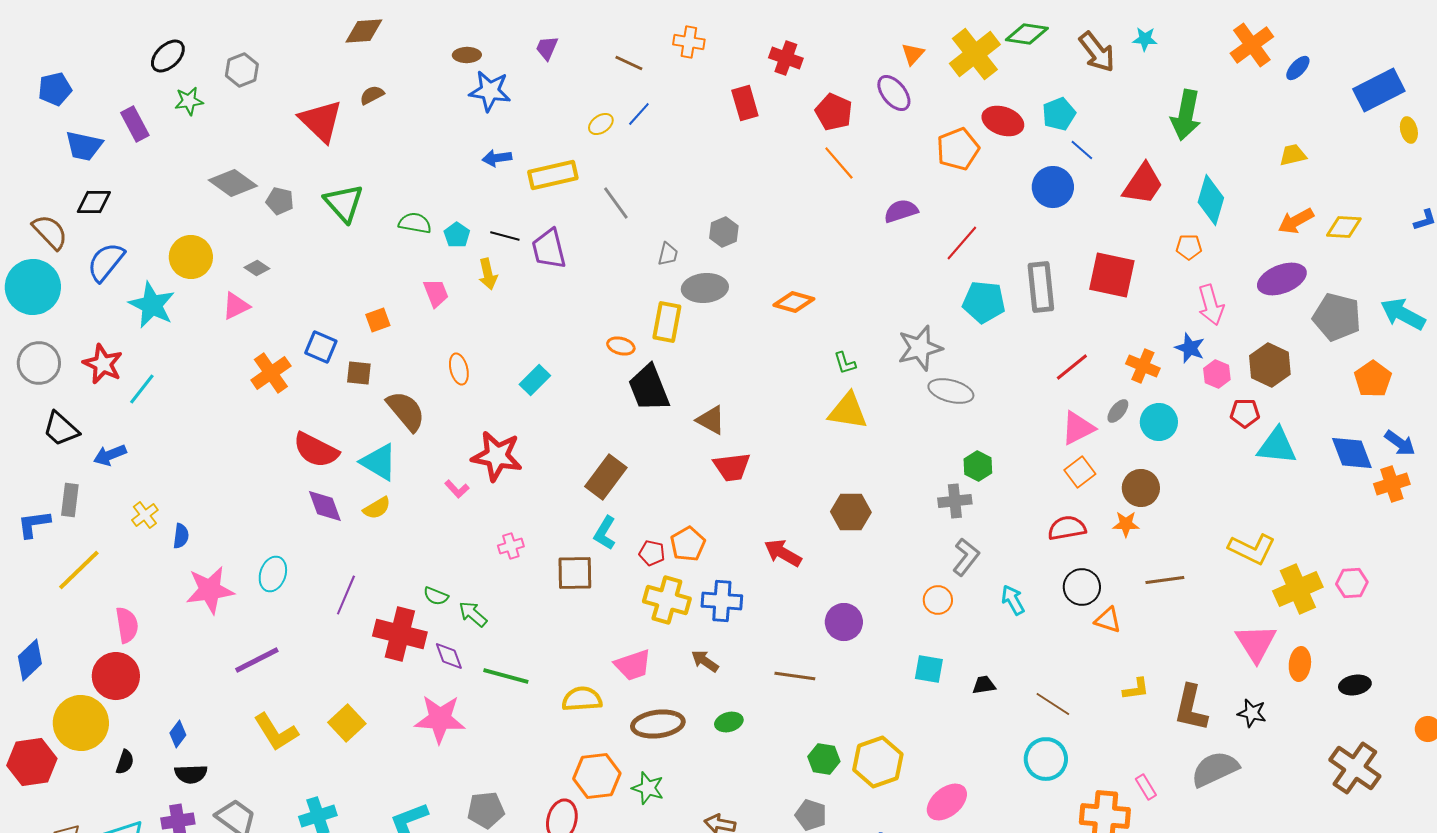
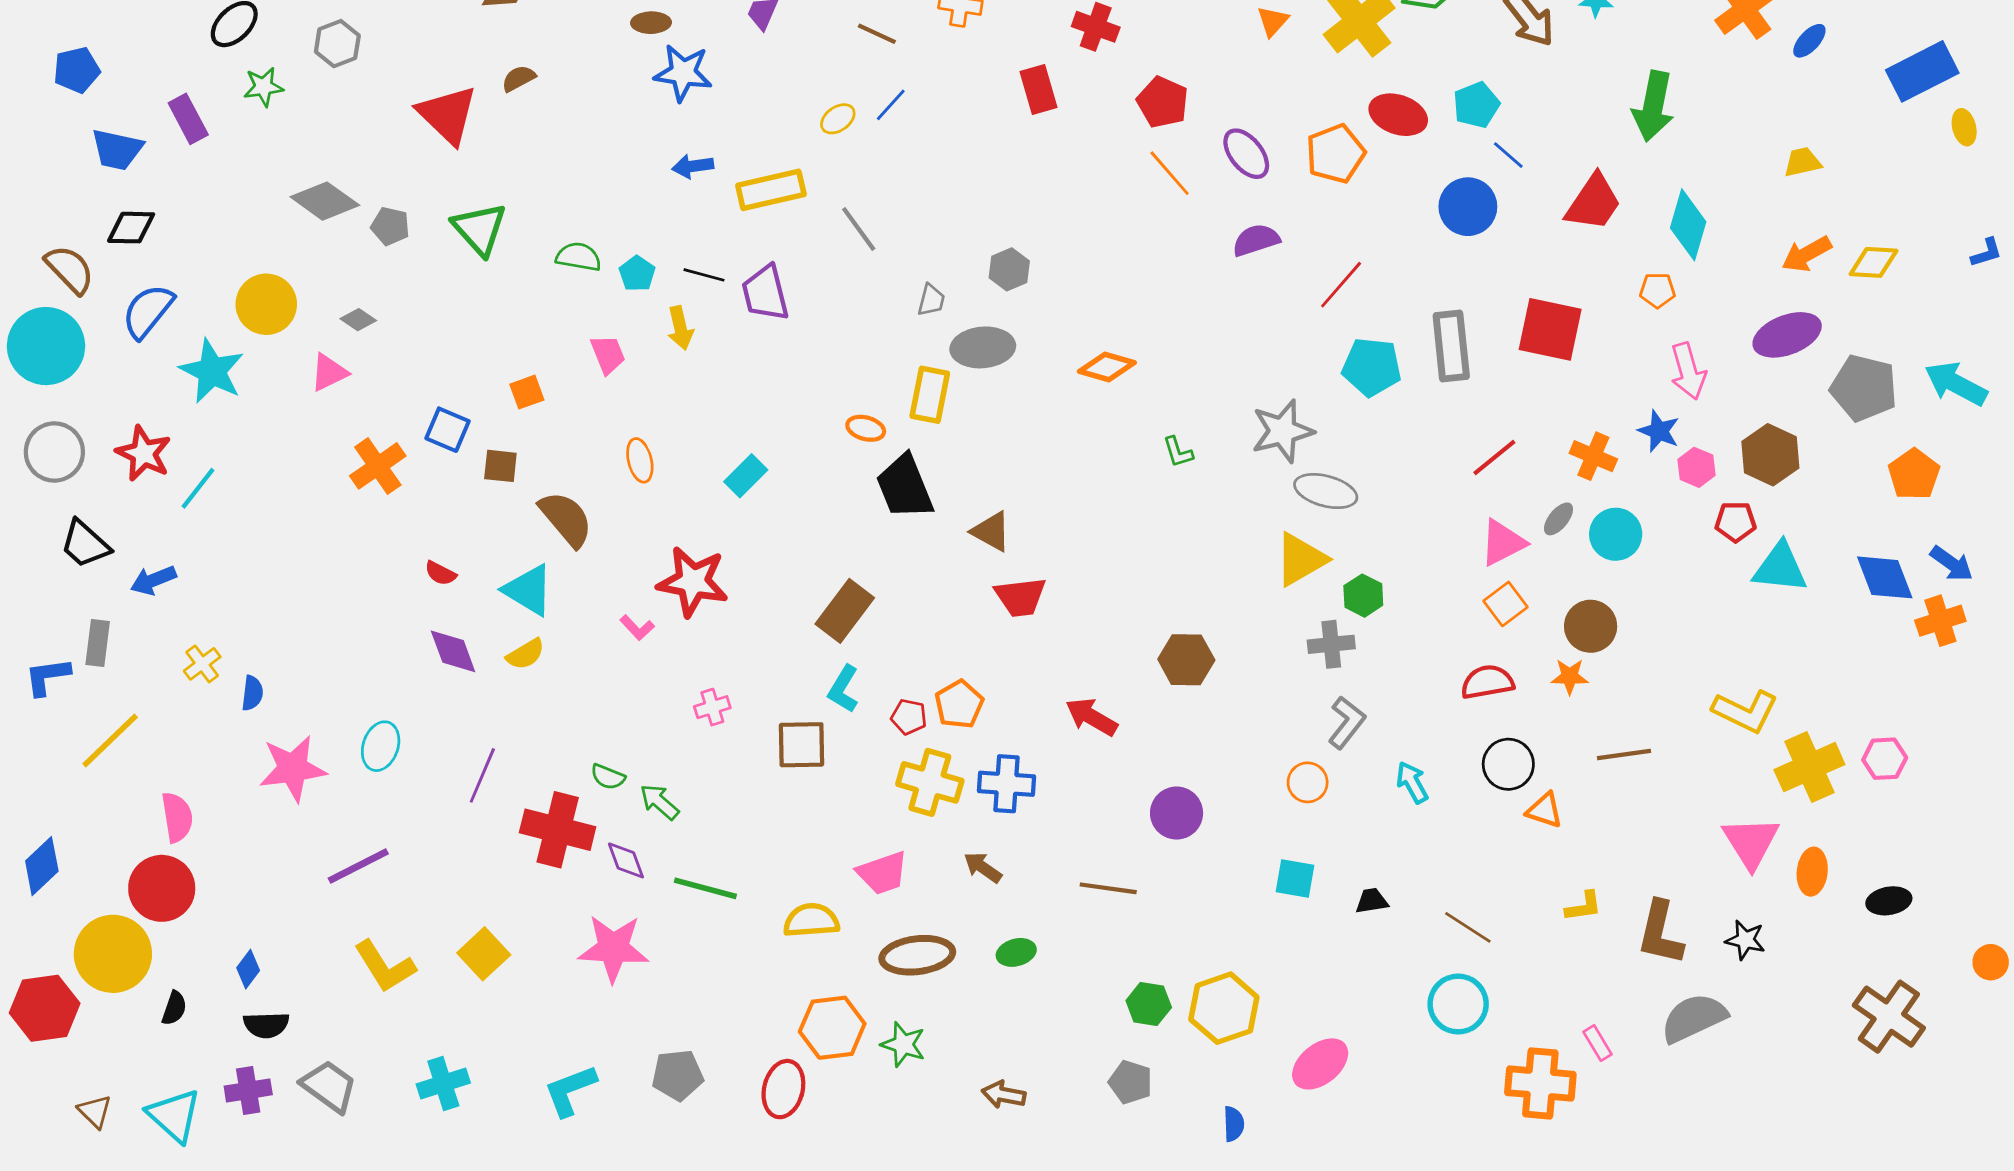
purple ellipse: (894, 93) -> (1246, 154), moved
yellow triangle: (848, 411) -> (1301, 559), moved, turned -39
red semicircle: (316, 450) -> (441, 573), size x0.5

